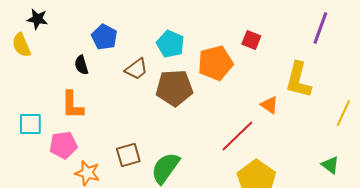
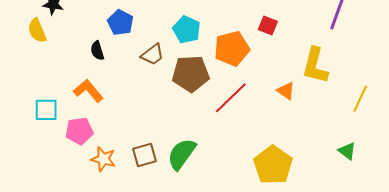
orange L-shape: (72, 105) -> (88, 91), turned 140
red line: (237, 136) -> (231, 98), moved
brown square: (128, 155) -> (144, 155), moved

